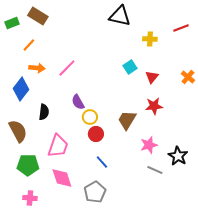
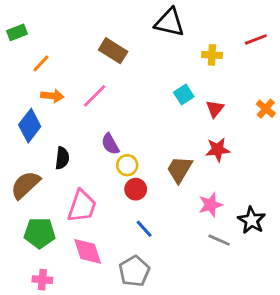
brown rectangle: (38, 16) -> (113, 51), moved
brown semicircle: (18, 131) -> (25, 185), turned -105

